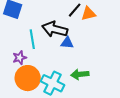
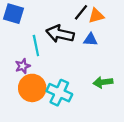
blue triangle: (67, 43) -> (90, 40), moved
green arrow: (80, 74) -> (103, 82), moved

